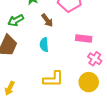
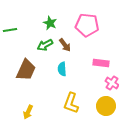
green arrow: (16, 20) -> (45, 45), moved
yellow L-shape: (53, 79) -> (71, 103), turned 110

